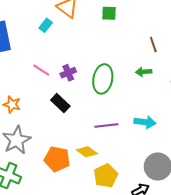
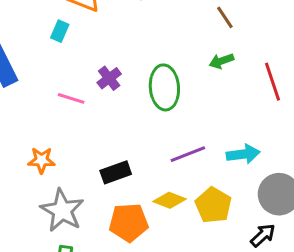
purple cross: (68, 73) -> (109, 78), moved
black rectangle: (60, 103) -> (116, 172), moved, turned -48
cyan arrow: (145, 122) -> (243, 154), moved
yellow pentagon: (106, 176) -> (213, 205), moved

